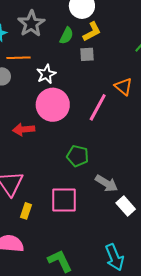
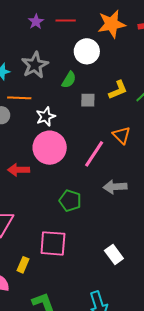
yellow L-shape: (92, 32) -> (118, 90), moved
gray arrow: (106, 183) -> (115, 187), moved, turned 140
yellow rectangle: (26, 211) -> (23, 265), moved

